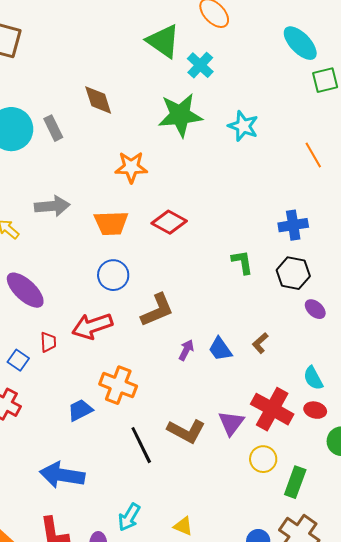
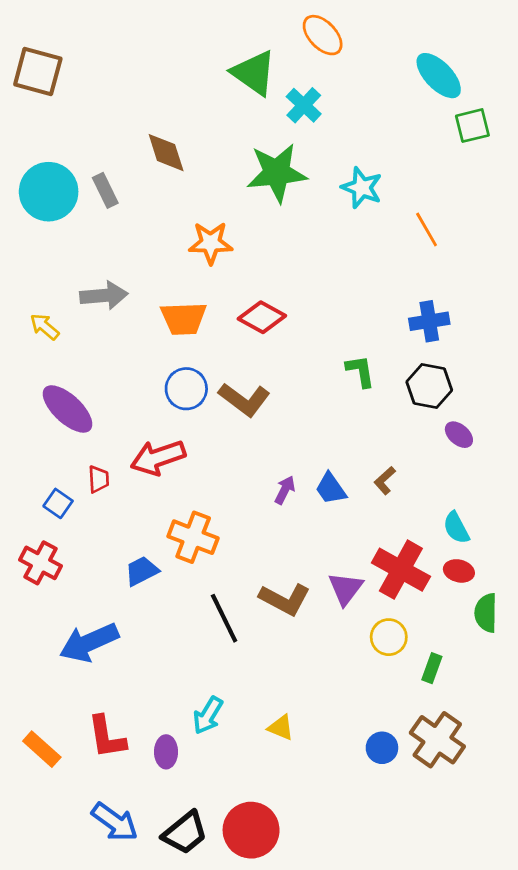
orange line: (313, 155) -> (427, 229), moved
brown L-shape: (157, 310) -> (244, 400), moved, turned 60
blue arrow: (62, 475) -> (89, 643), moved, turned -33
green rectangle: (295, 482) -> (432, 668), size x0.7

